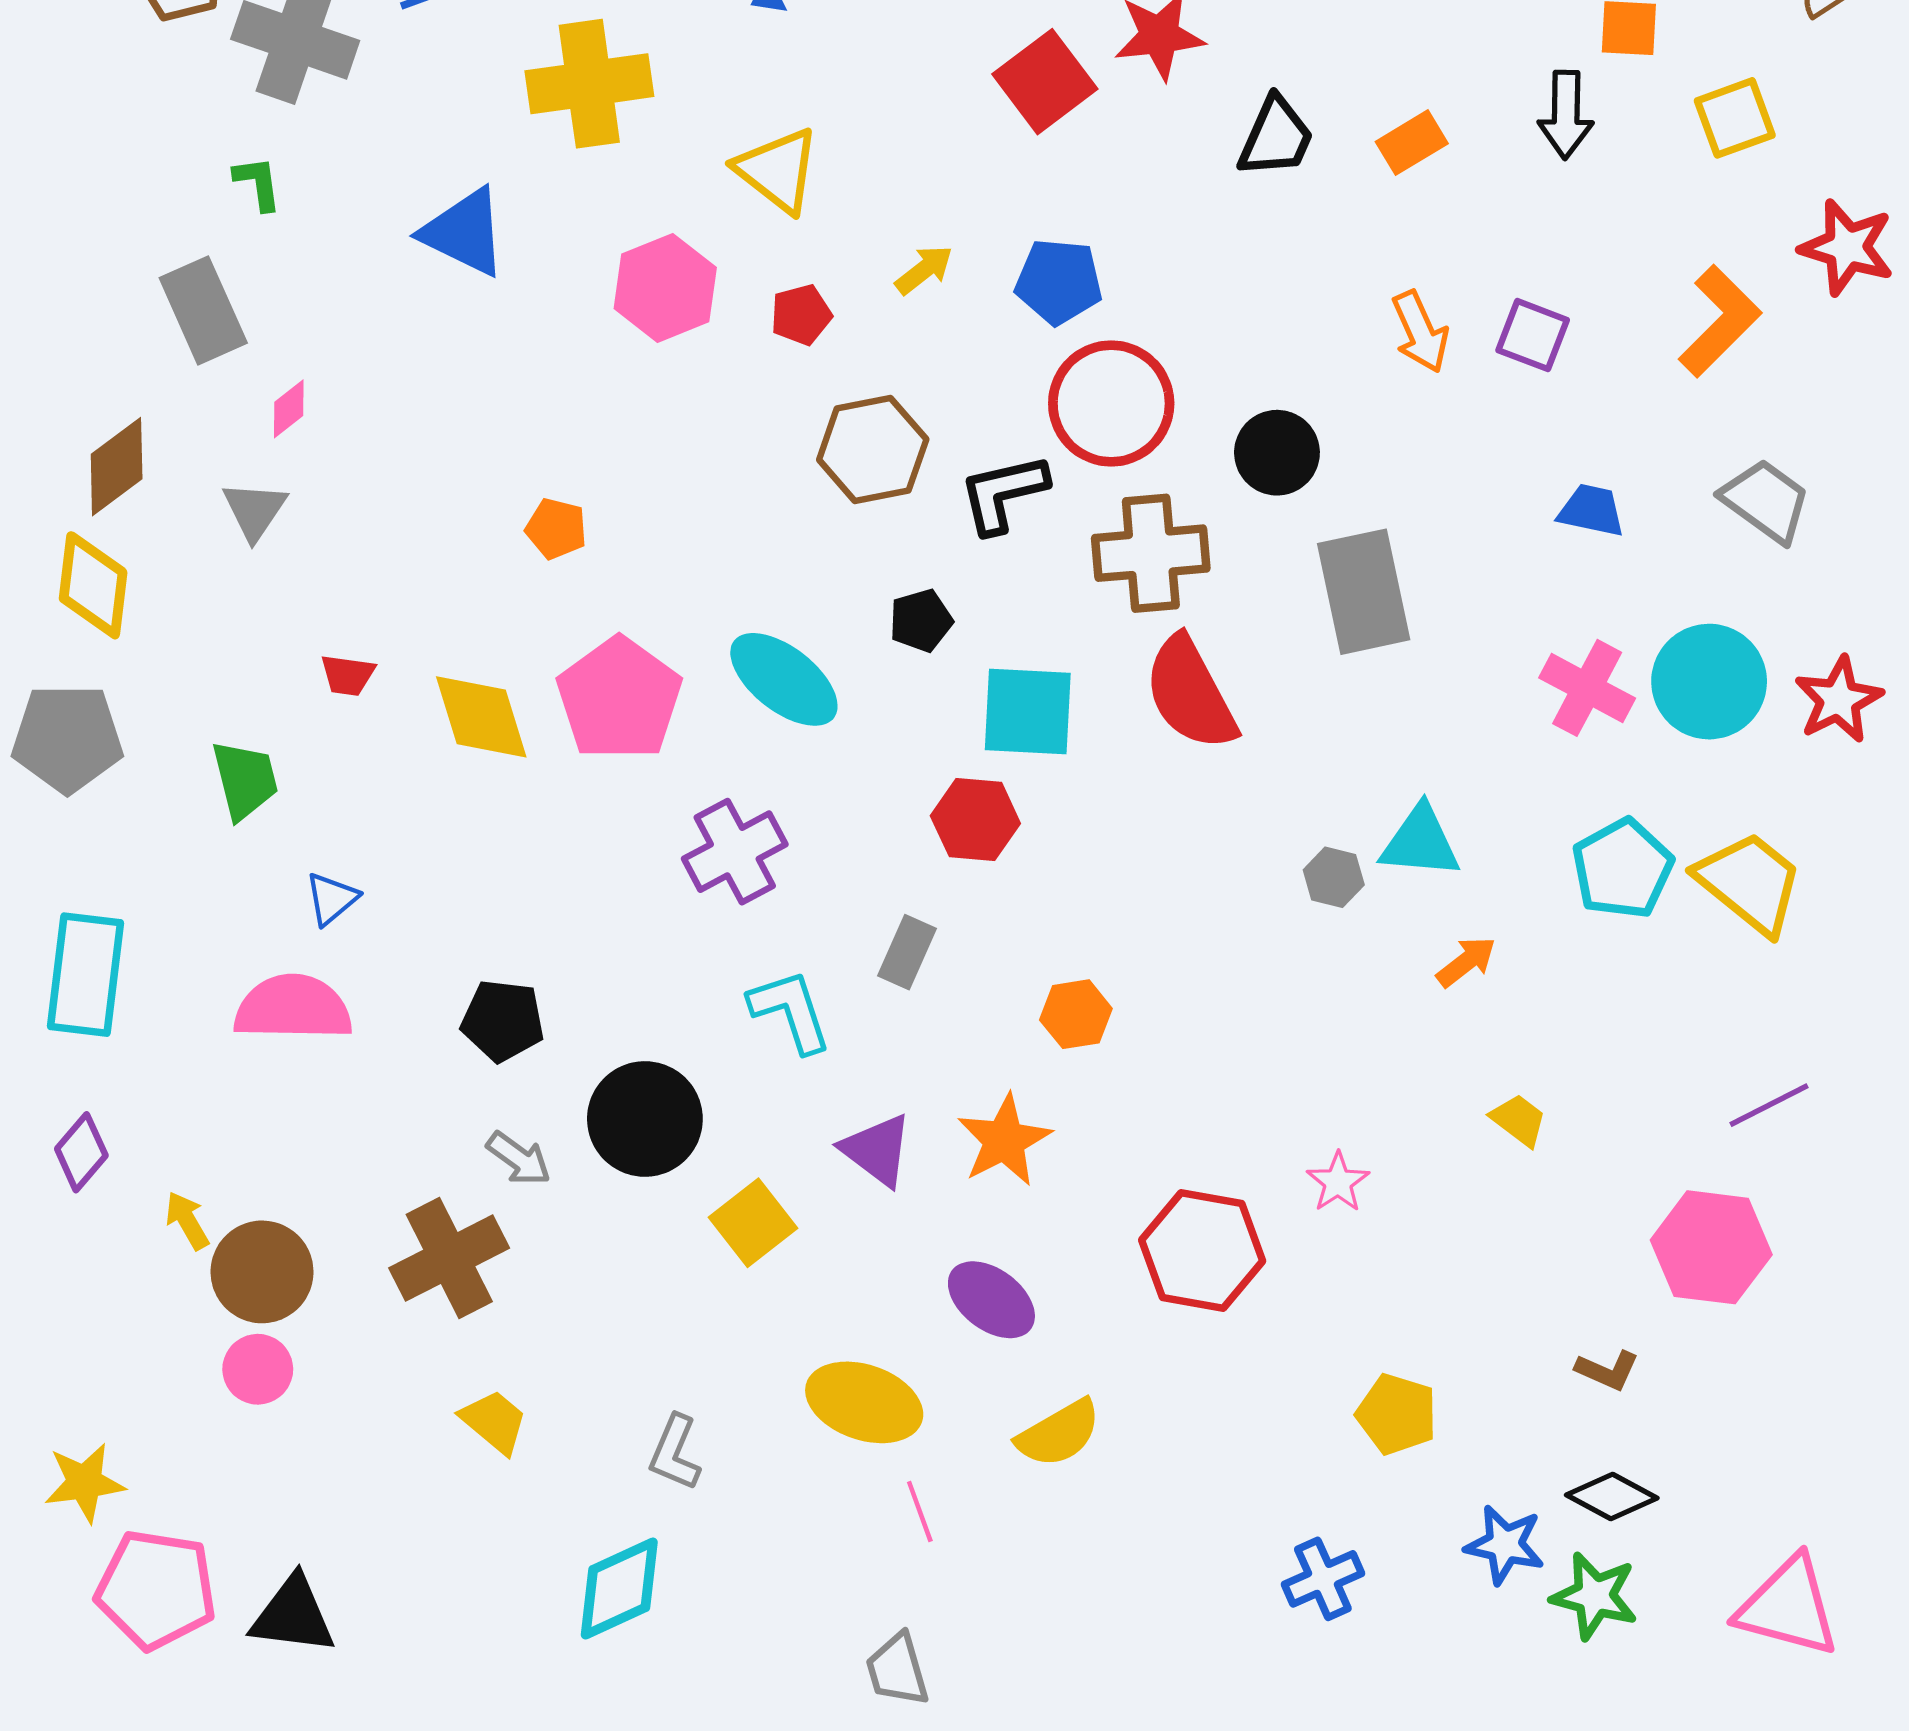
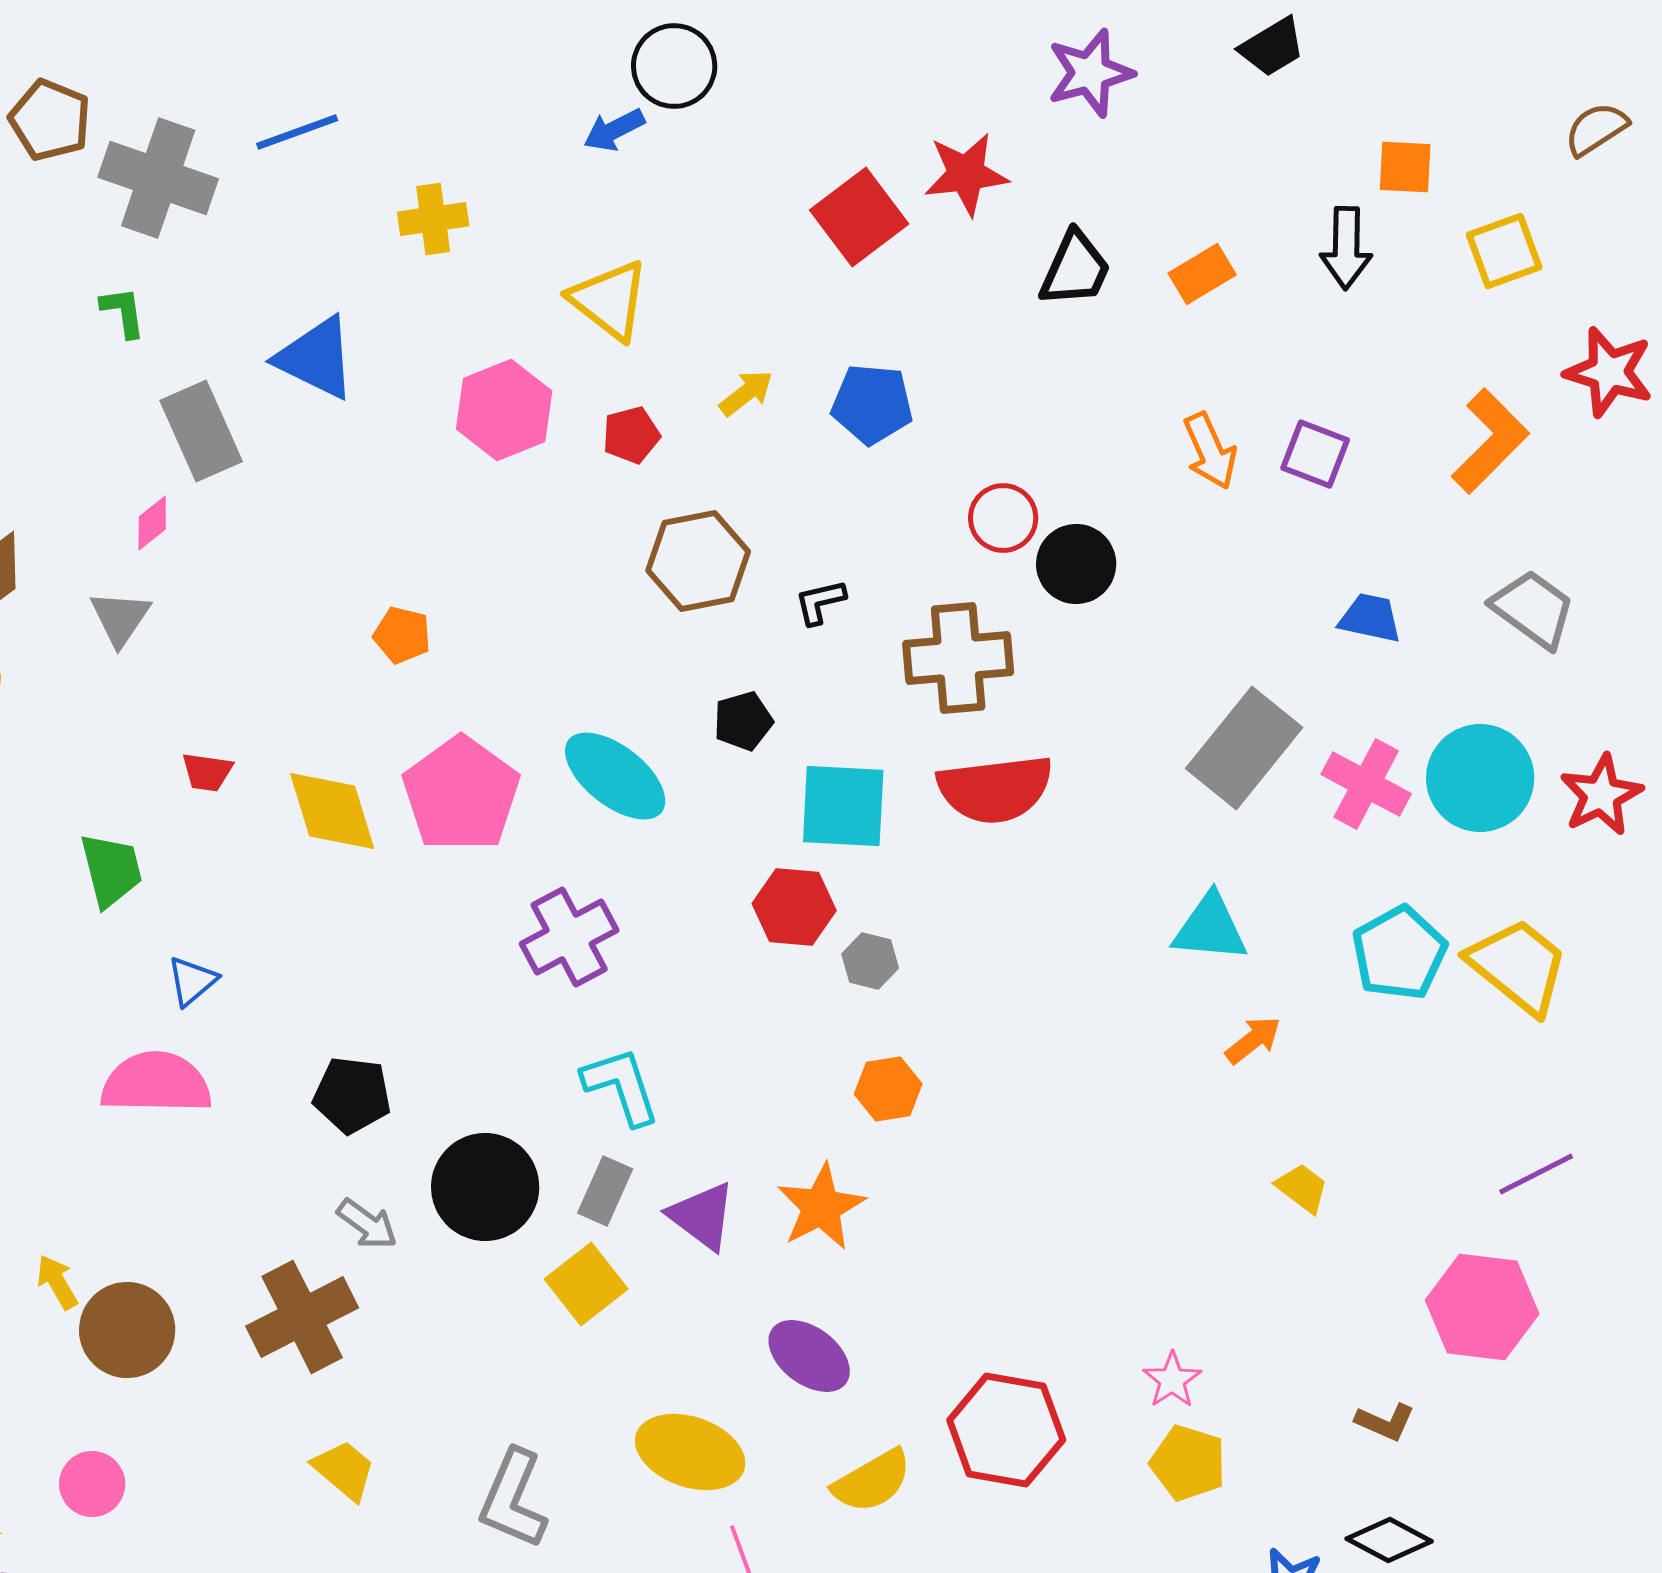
yellow cross: (589, 84) -> (433, 219), size x0.6
gray rectangle: (203, 310) -> (201, 431), moved
red circle: (1111, 403) -> (1003, 518), moved, size x0.6
black L-shape: (1003, 493) -> (820, 602), size x0.6
gray rectangle: (1364, 592) -> (1244, 748), moved, turned 51
red semicircle: (1190, 693) -> (995, 789), turned -69
gray hexagon: (1334, 877) -> (870, 961), moved
gray rectangle: (907, 952) -> (605, 1191), moved
pink star: (1338, 1182) -> (1172, 1380), moved
red hexagon: (1202, 1251) -> (1006, 1430), moved
pink circle: (258, 1369) -> (92, 1484), moved
gray L-shape: (675, 1453) -> (513, 1499), size x1.4

